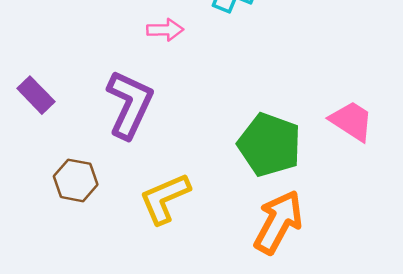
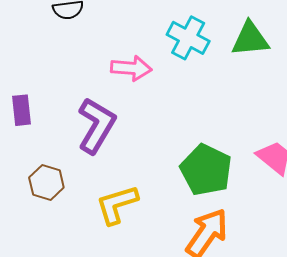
pink arrow: (165, 30) -> (131, 68), size x1.4
purple rectangle: (36, 95) -> (21, 110), turned 32

